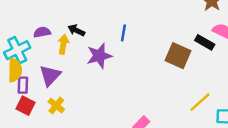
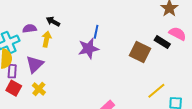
black arrow: (76, 30) -> (53, 21), moved
purple star: (99, 56) -> (88, 48), moved

